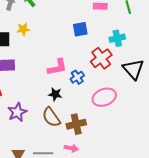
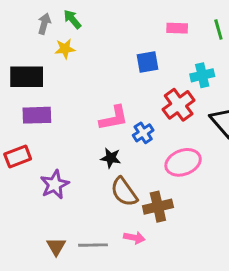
yellow star: (23, 29) -> (65, 49), moved
brown semicircle: (51, 117) -> (124, 192), moved
brown cross: (76, 124) -> (158, 207), moved

